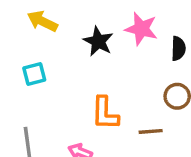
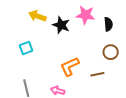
yellow arrow: (42, 21) -> (37, 16), moved
orange L-shape: (105, 113) -> (70, 67), turned 70

